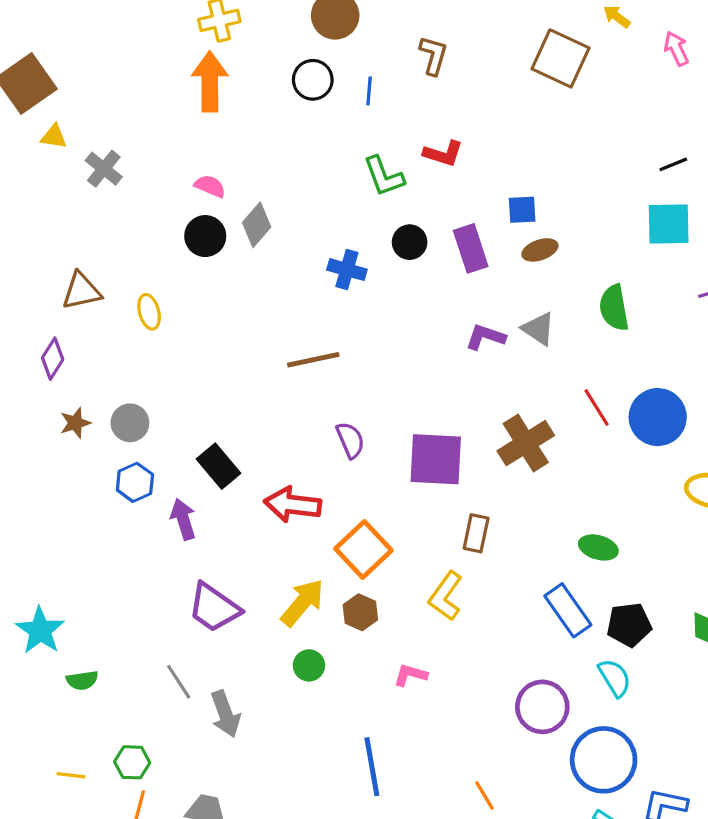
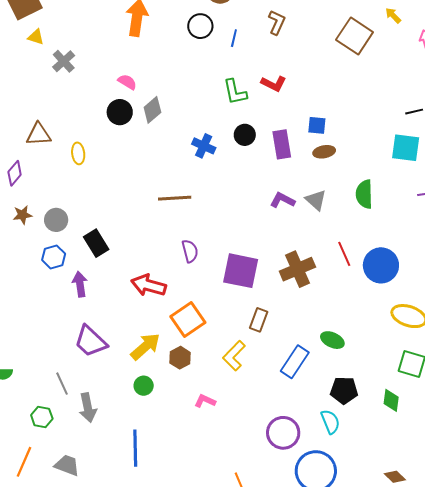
black rectangle: (219, 466) -> (96, 243), moved
blue rectangle: (568, 610) -> (295, 362), moved, turned 60
green hexagon: (132, 762) -> (42, 417), moved
blue line: (372, 767) -> (135, 448), moved

